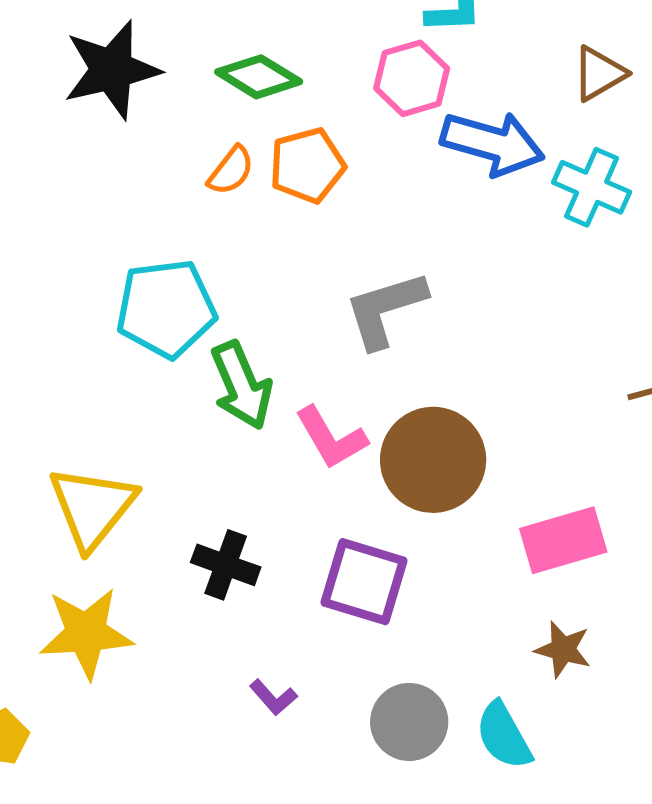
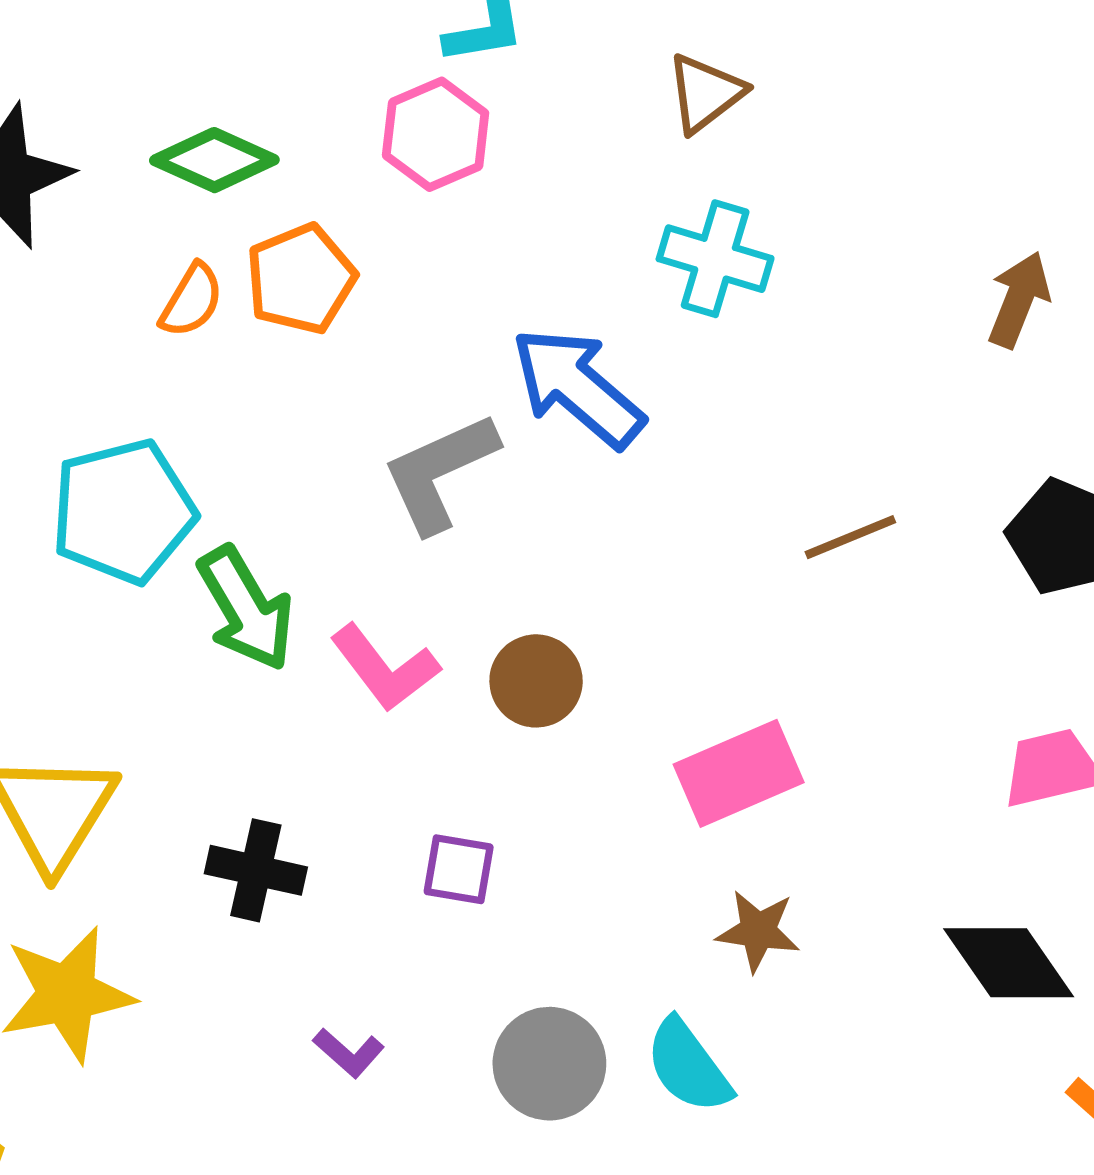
blue arrow: (493, 143) -> (578, 387), moved, turned -148
brown circle: (433, 460) -> (536, 681), size x0.6
purple square: (364, 582) -> (459, 869), size x0.6

